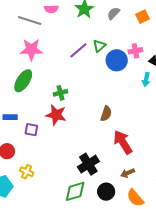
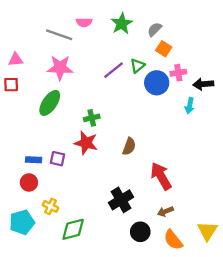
orange square: (143, 17) -> (164, 49), moved, turned -32
brown semicircle: (106, 114) -> (129, 146), moved
blue rectangle: (10, 117) -> (34, 160), moved
green diamond: (75, 191) -> (73, 229), moved

